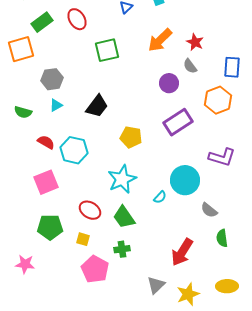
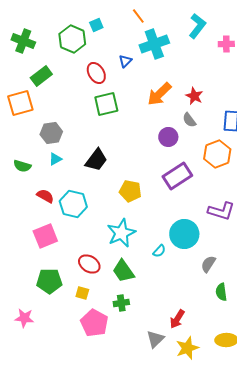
red ellipse: (77, 19) -> (96, 73), moved
gray semicircle: (209, 210) -> (208, 264), turned 84
red arrow: (182, 252) -> (177, 319), moved, size x0.7

